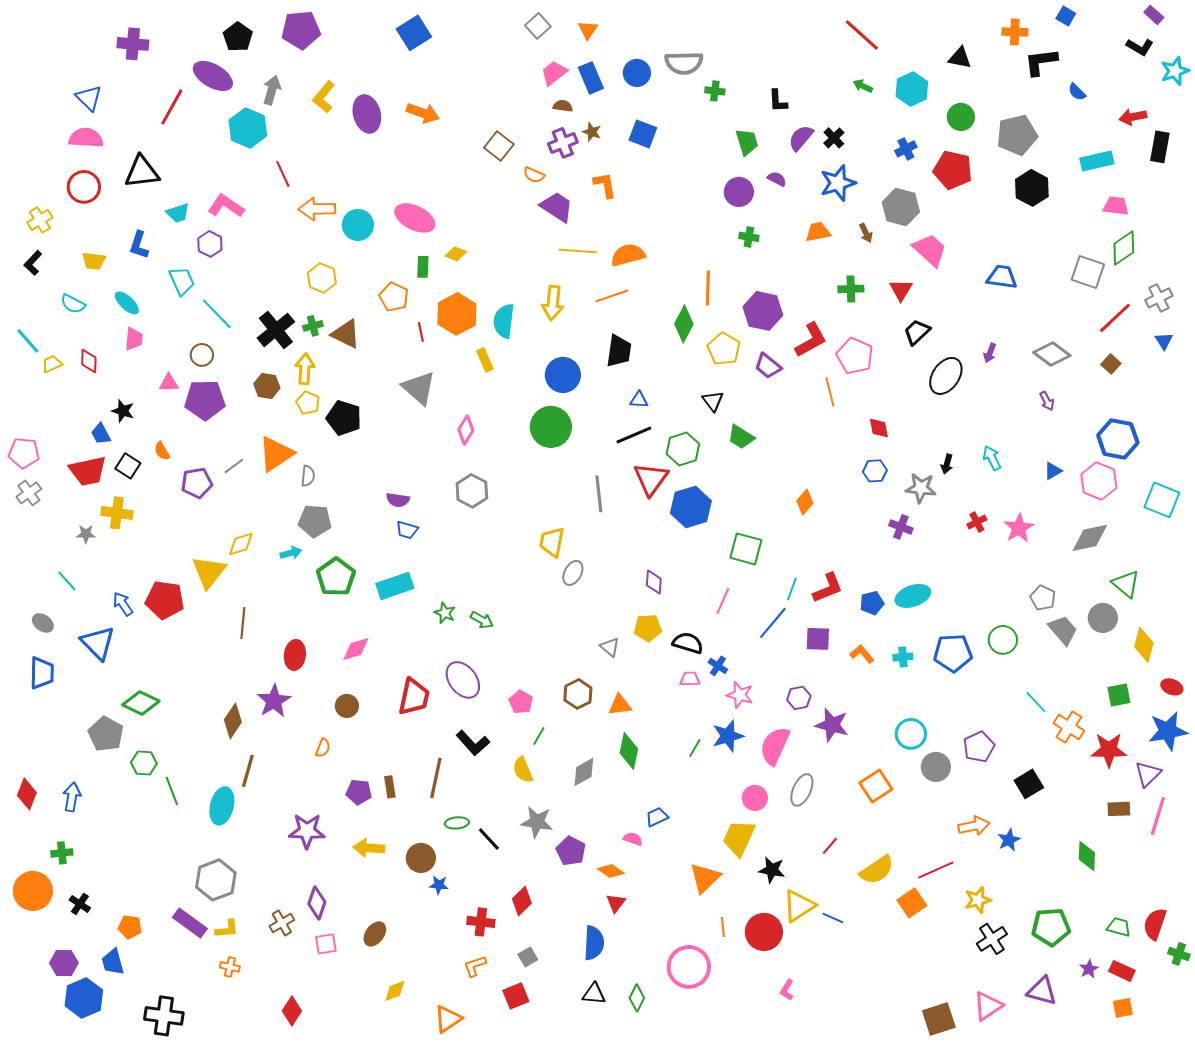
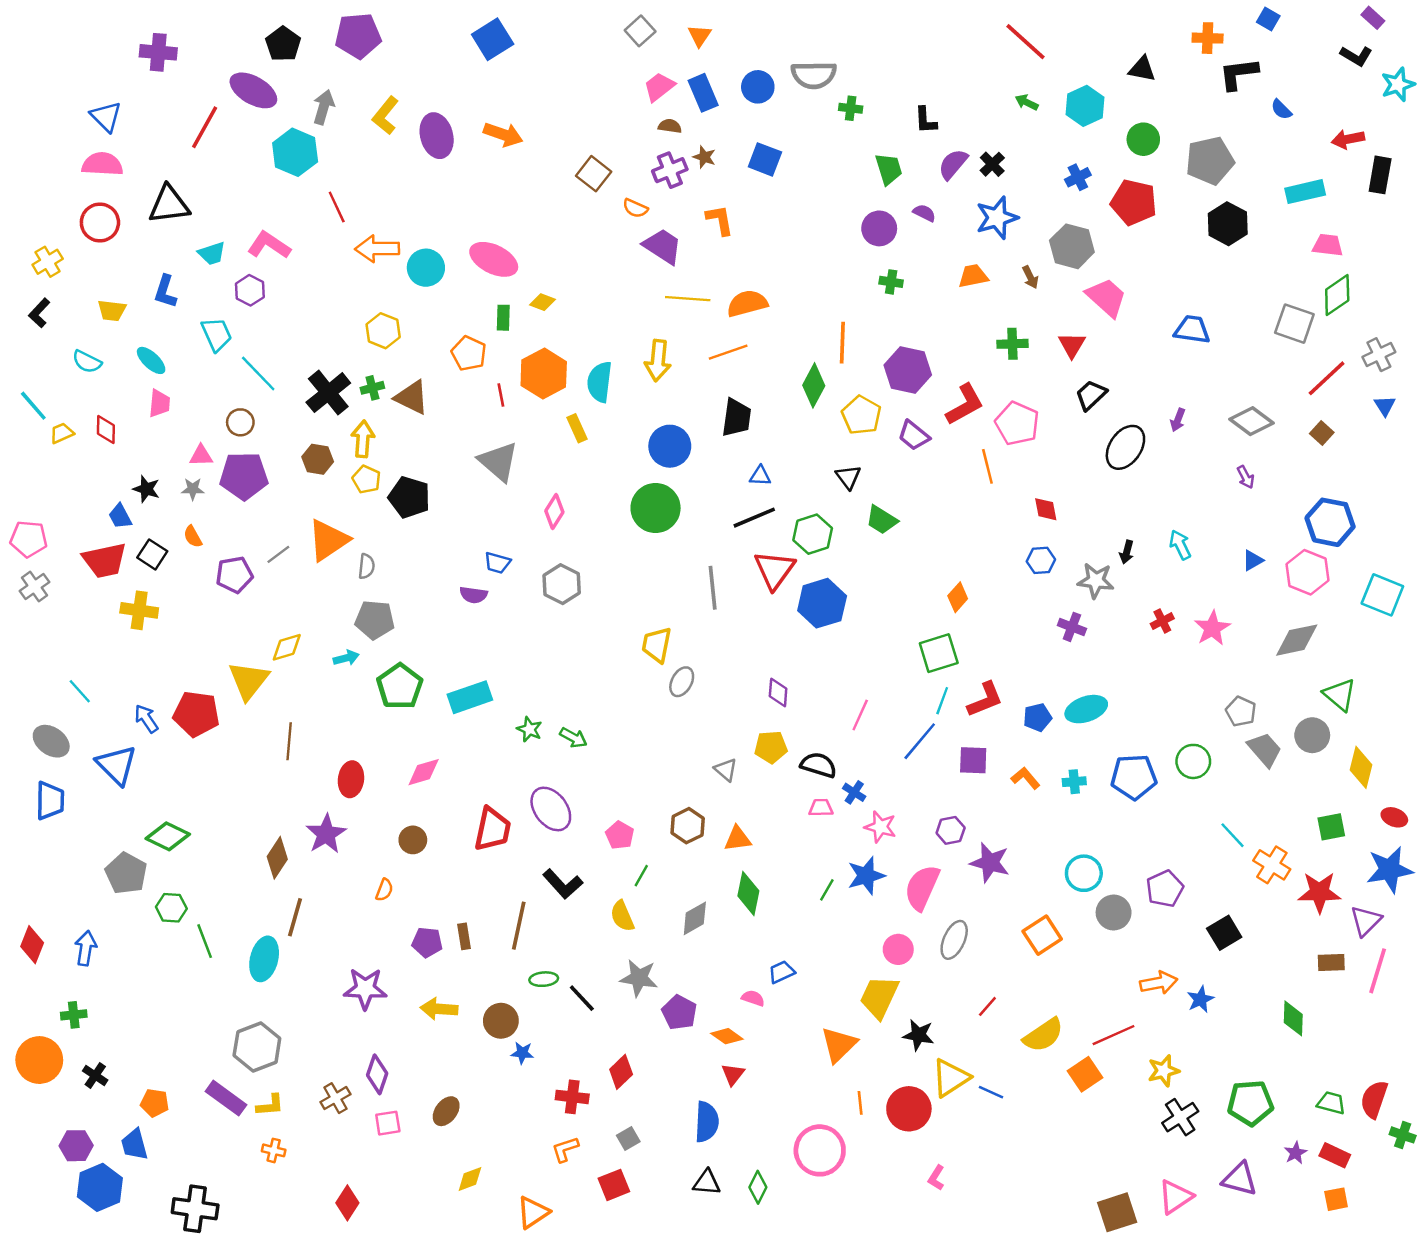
blue trapezoid: (407, 530) -> (497, 563), moved
gray star: (86, 534) -> (193, 489), moved
green square: (746, 549) -> (939, 653), moved, turned -32
gray ellipse: (43, 623) -> (51, 741), size x1.4

